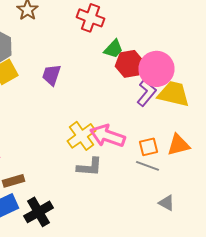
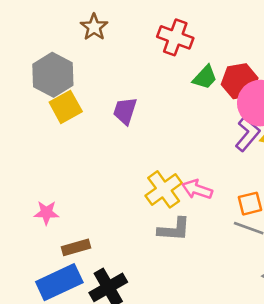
red hexagon: (130, 64) -> (240, 81), moved
pink arrow: (108, 136) -> (197, 189), size x0.7

